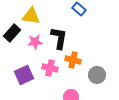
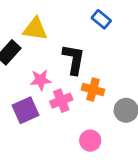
pink star: (35, 42) -> (41, 80), moved
pink cross: (50, 68) -> (61, 101), turned -35

